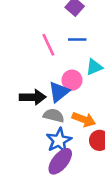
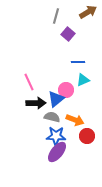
blue line: (77, 40) -> (78, 62), moved
pink line: (48, 45) -> (29, 82), moved
blue star: (59, 140) -> (56, 136), turned 30

